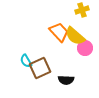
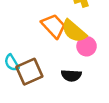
black semicircle: (66, 80) -> (71, 75), moved

